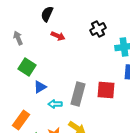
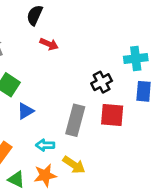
black cross: (98, 29) -> (102, 82), moved
cyan arrow: (55, 104) -> (45, 145), moved

